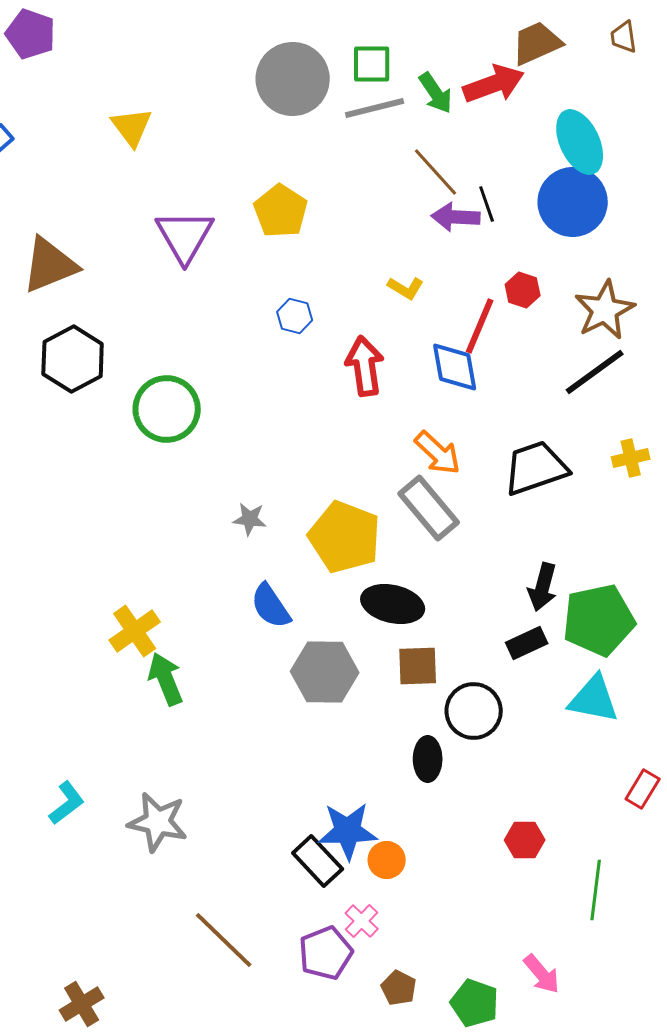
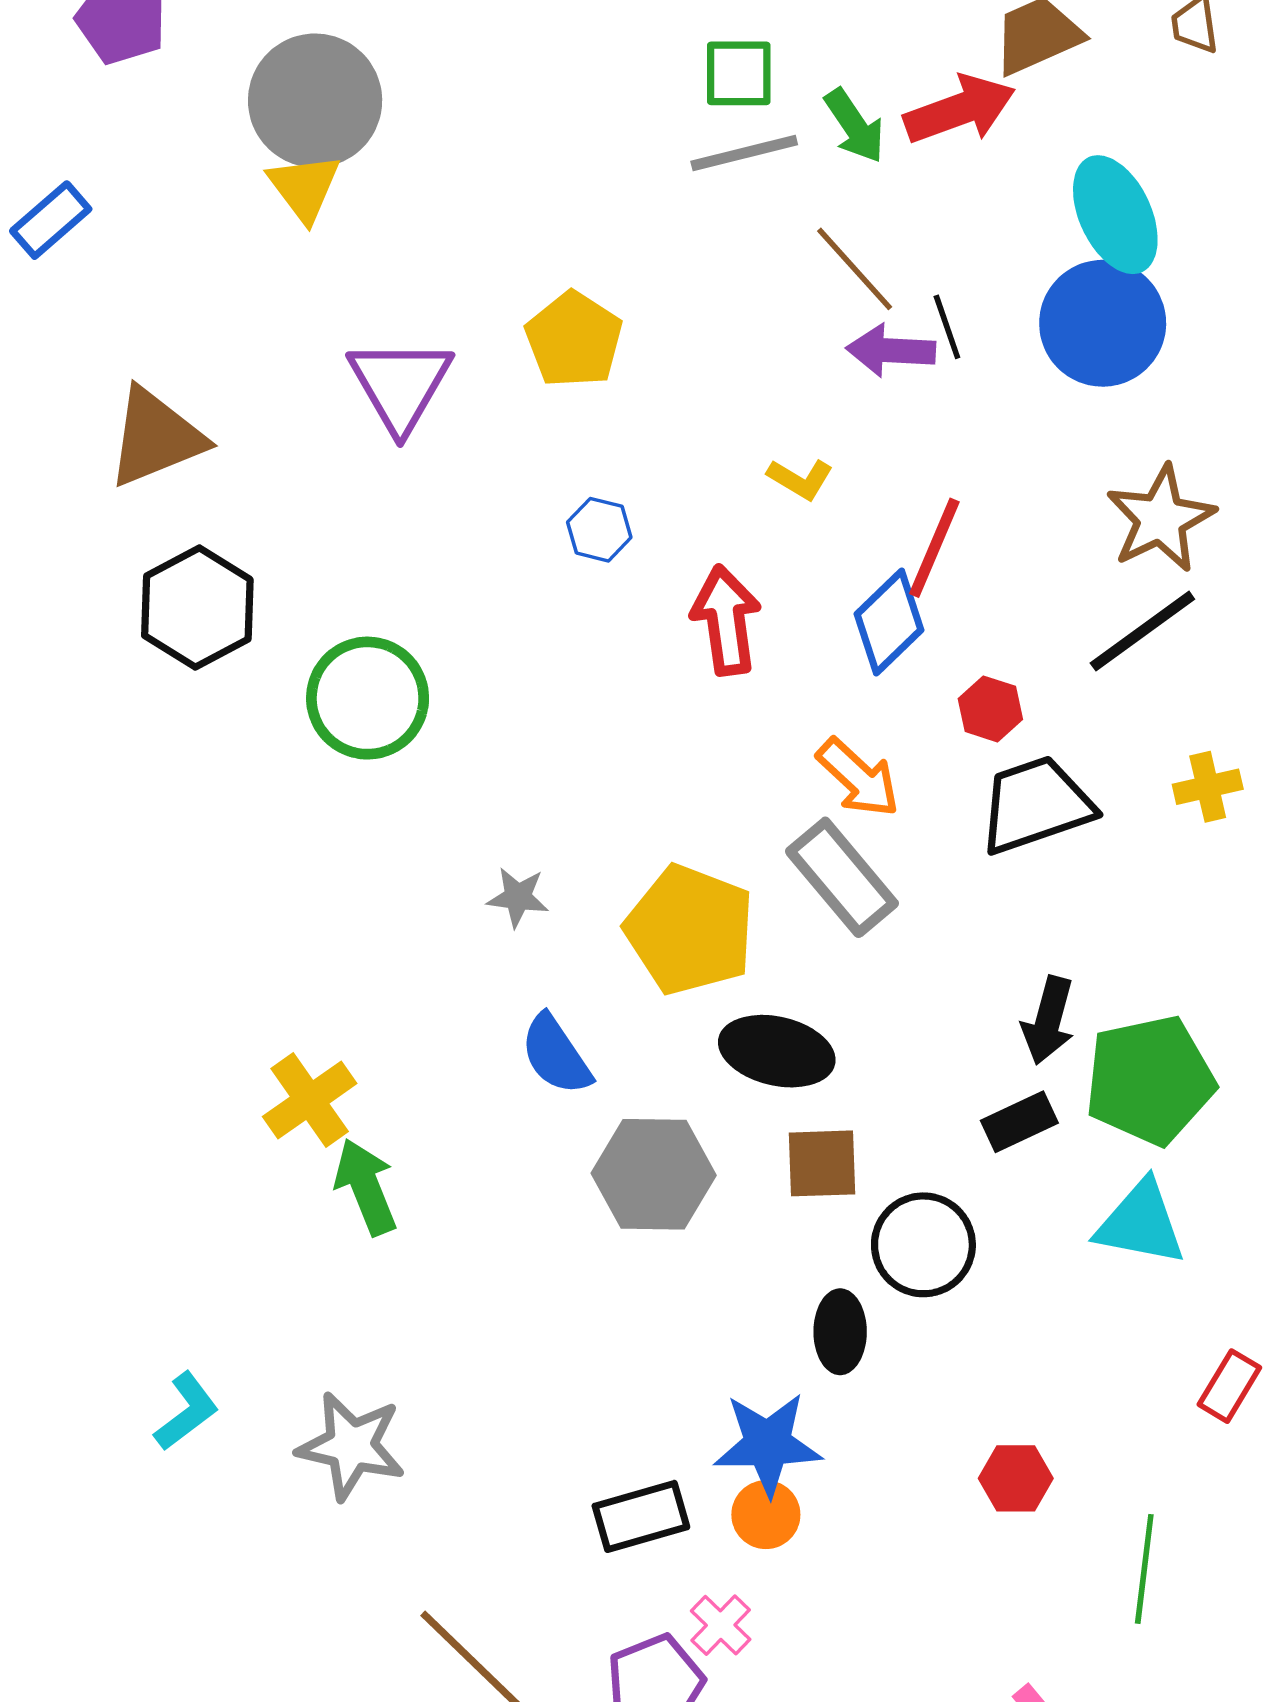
gray circle: (293, 79) -> (315, 101), moved
red hexagon: (523, 290) -> (990, 709), moved
blue diamond: (455, 367) -> (889, 622), turned 56
blue star: (348, 831) -> (768, 1444), moved
black rectangle: (318, 861) -> (641, 1516), turned -63

